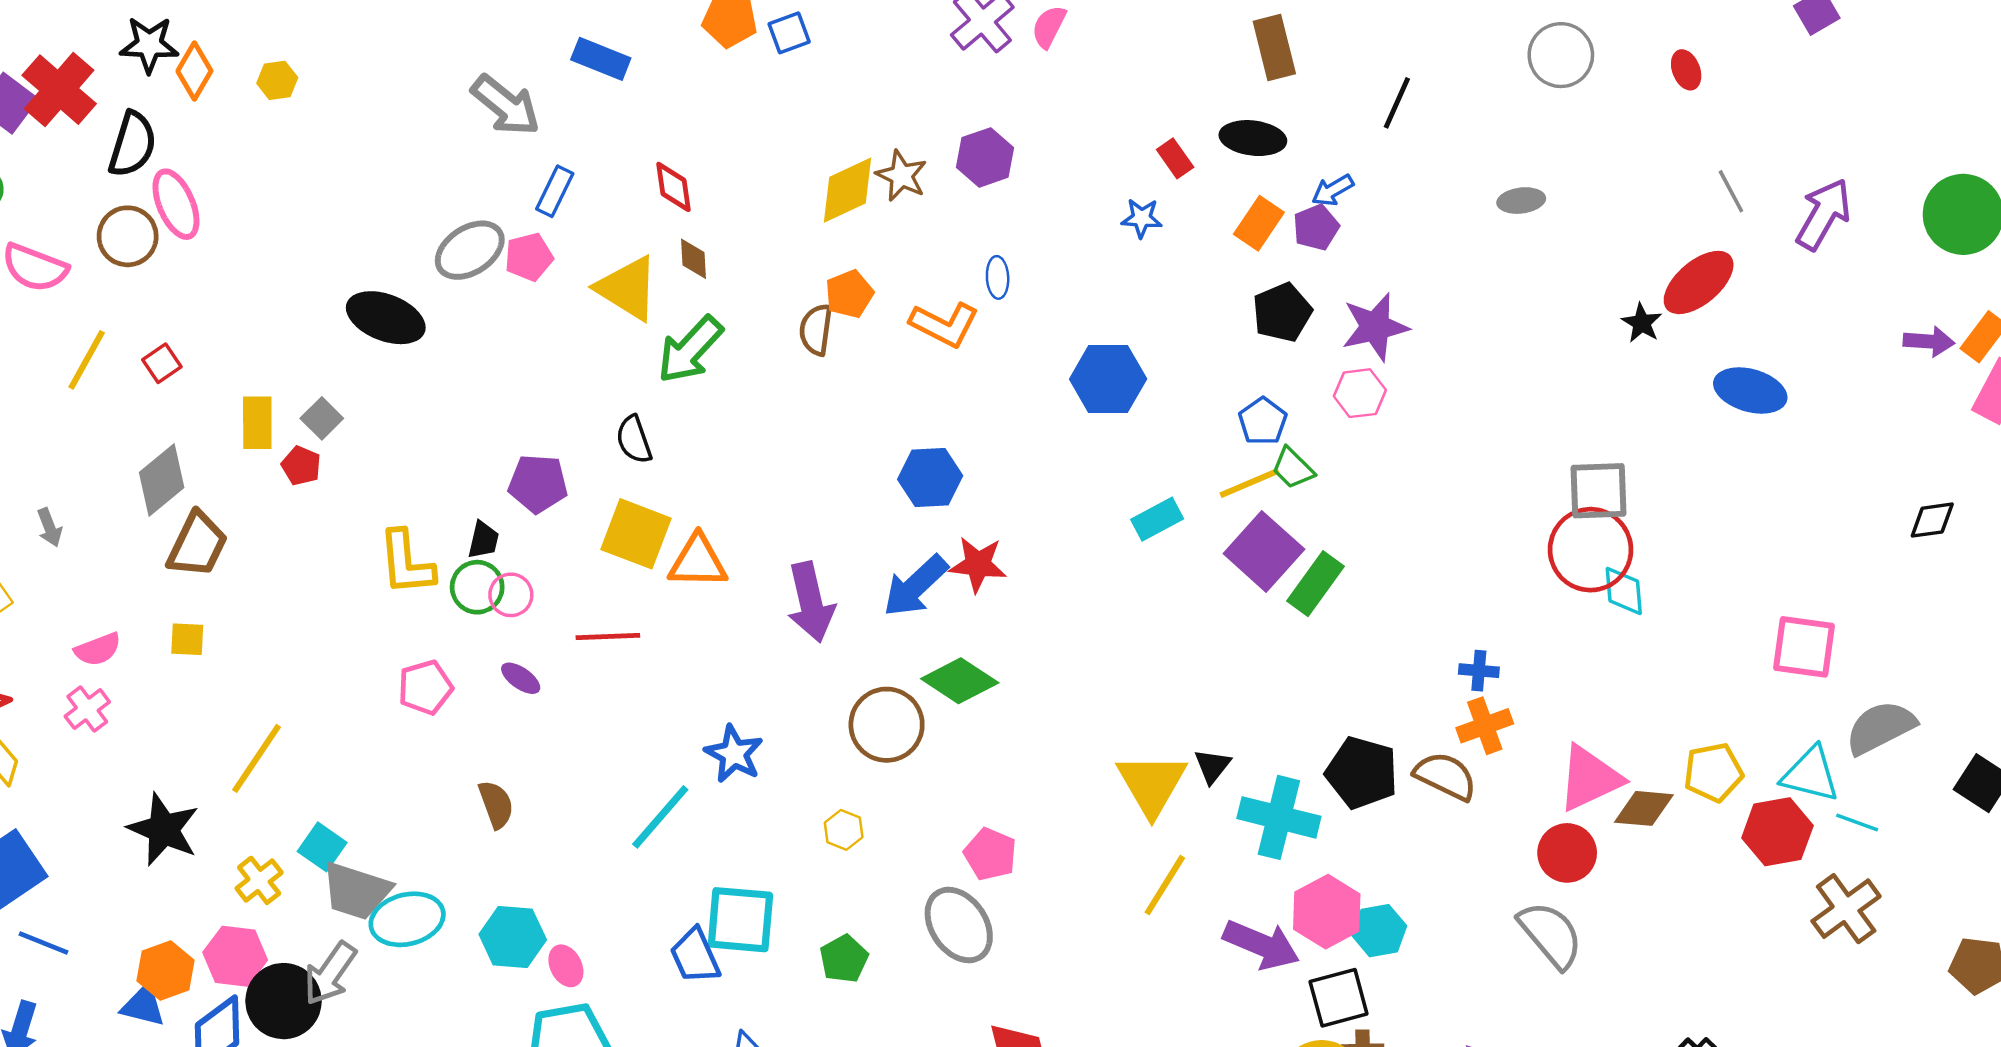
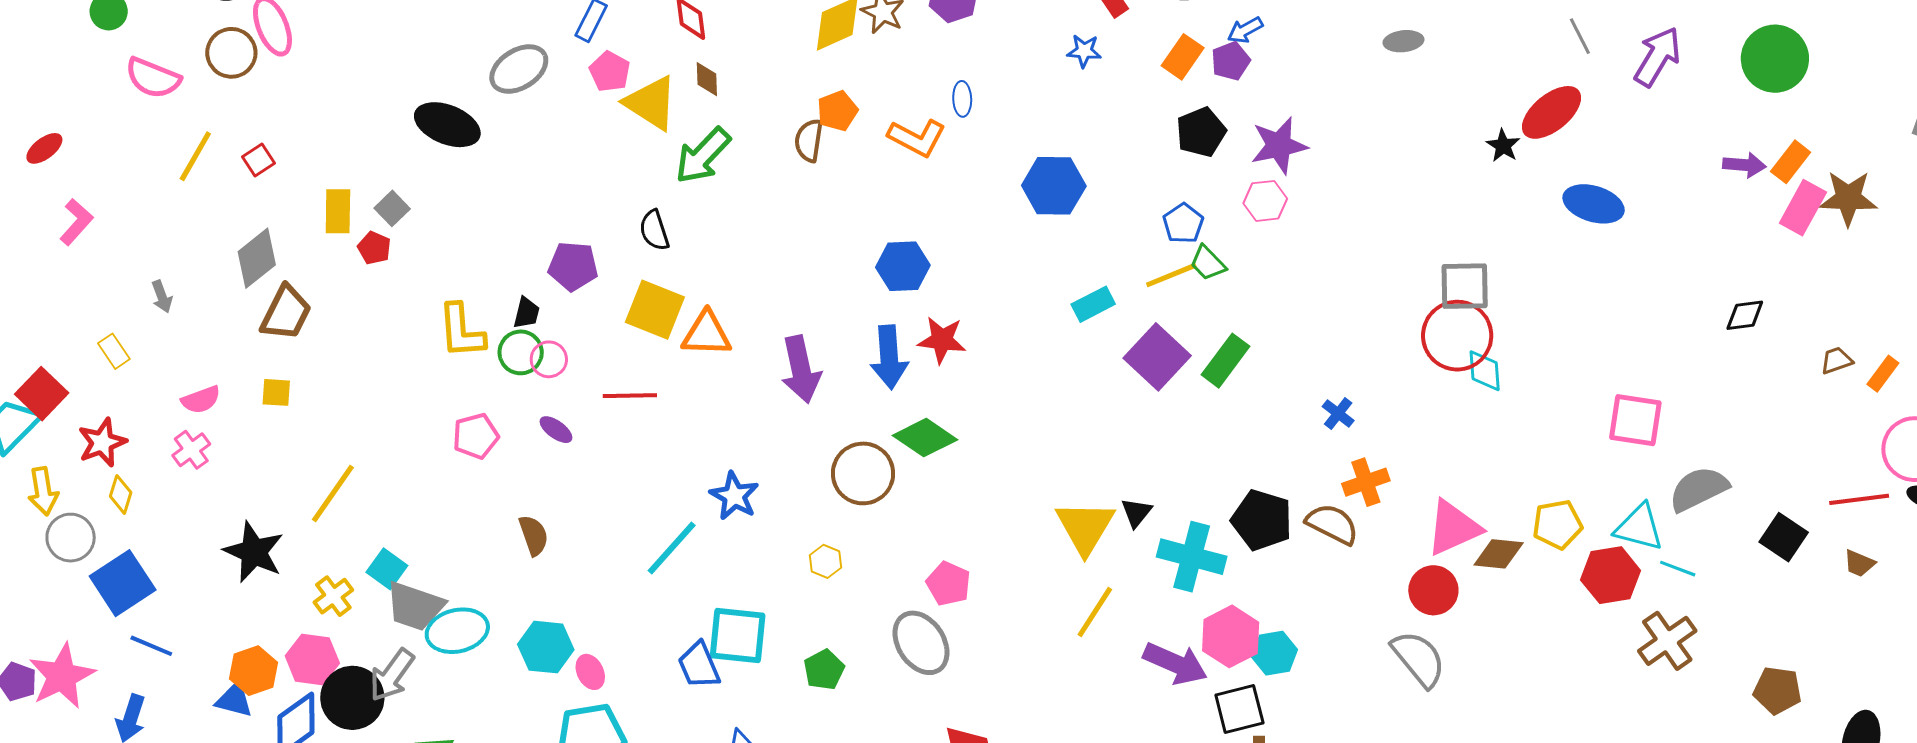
pink pentagon: (529, 257) -> (610, 72), moved, turned -30
purple square: (1264, 551) -> (1157, 357), moved
blue arrow: (916, 586) -> (889, 357), turned -52
blue cross: (1479, 671) -> (1338, 413), moved, turned 32

